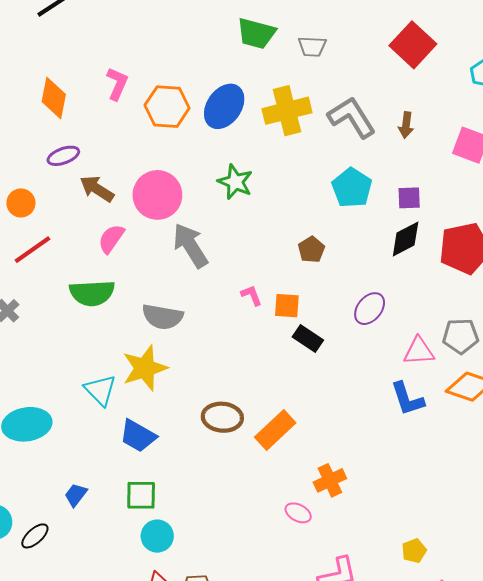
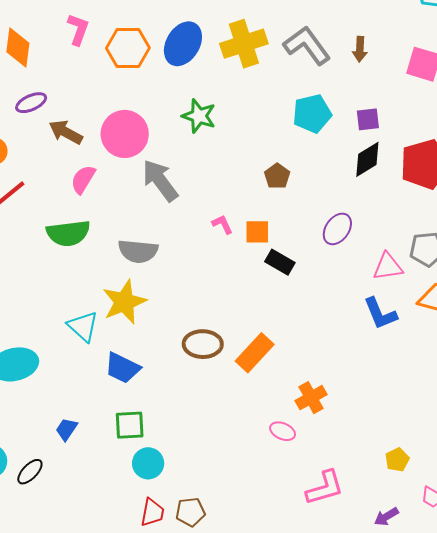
cyan pentagon: (352, 188) -> (312, 114), turned 30

